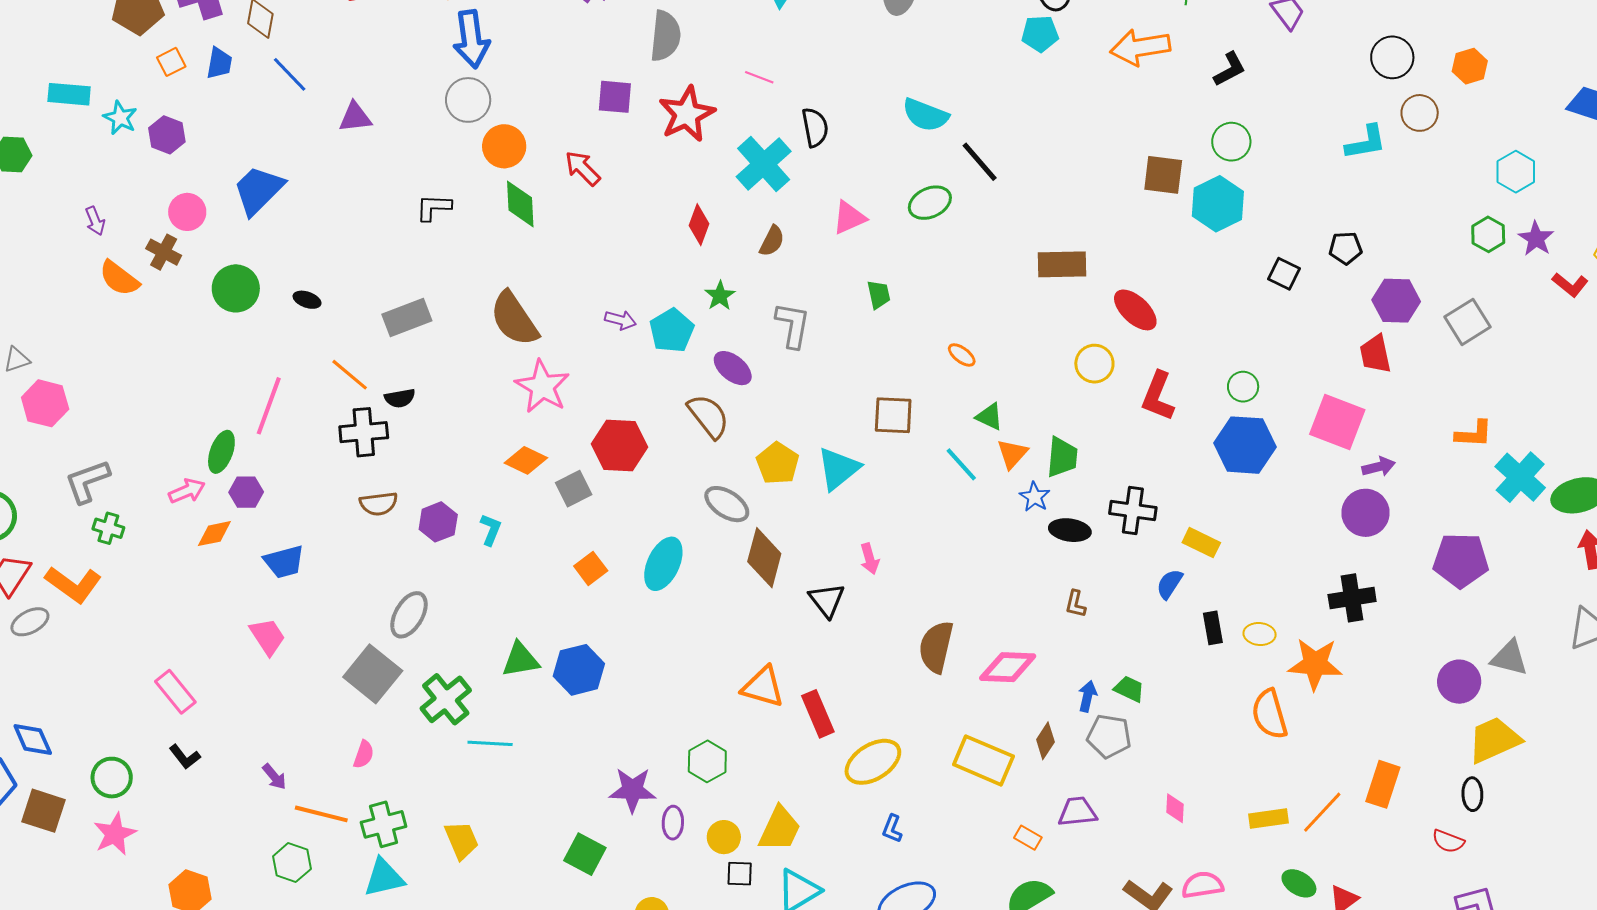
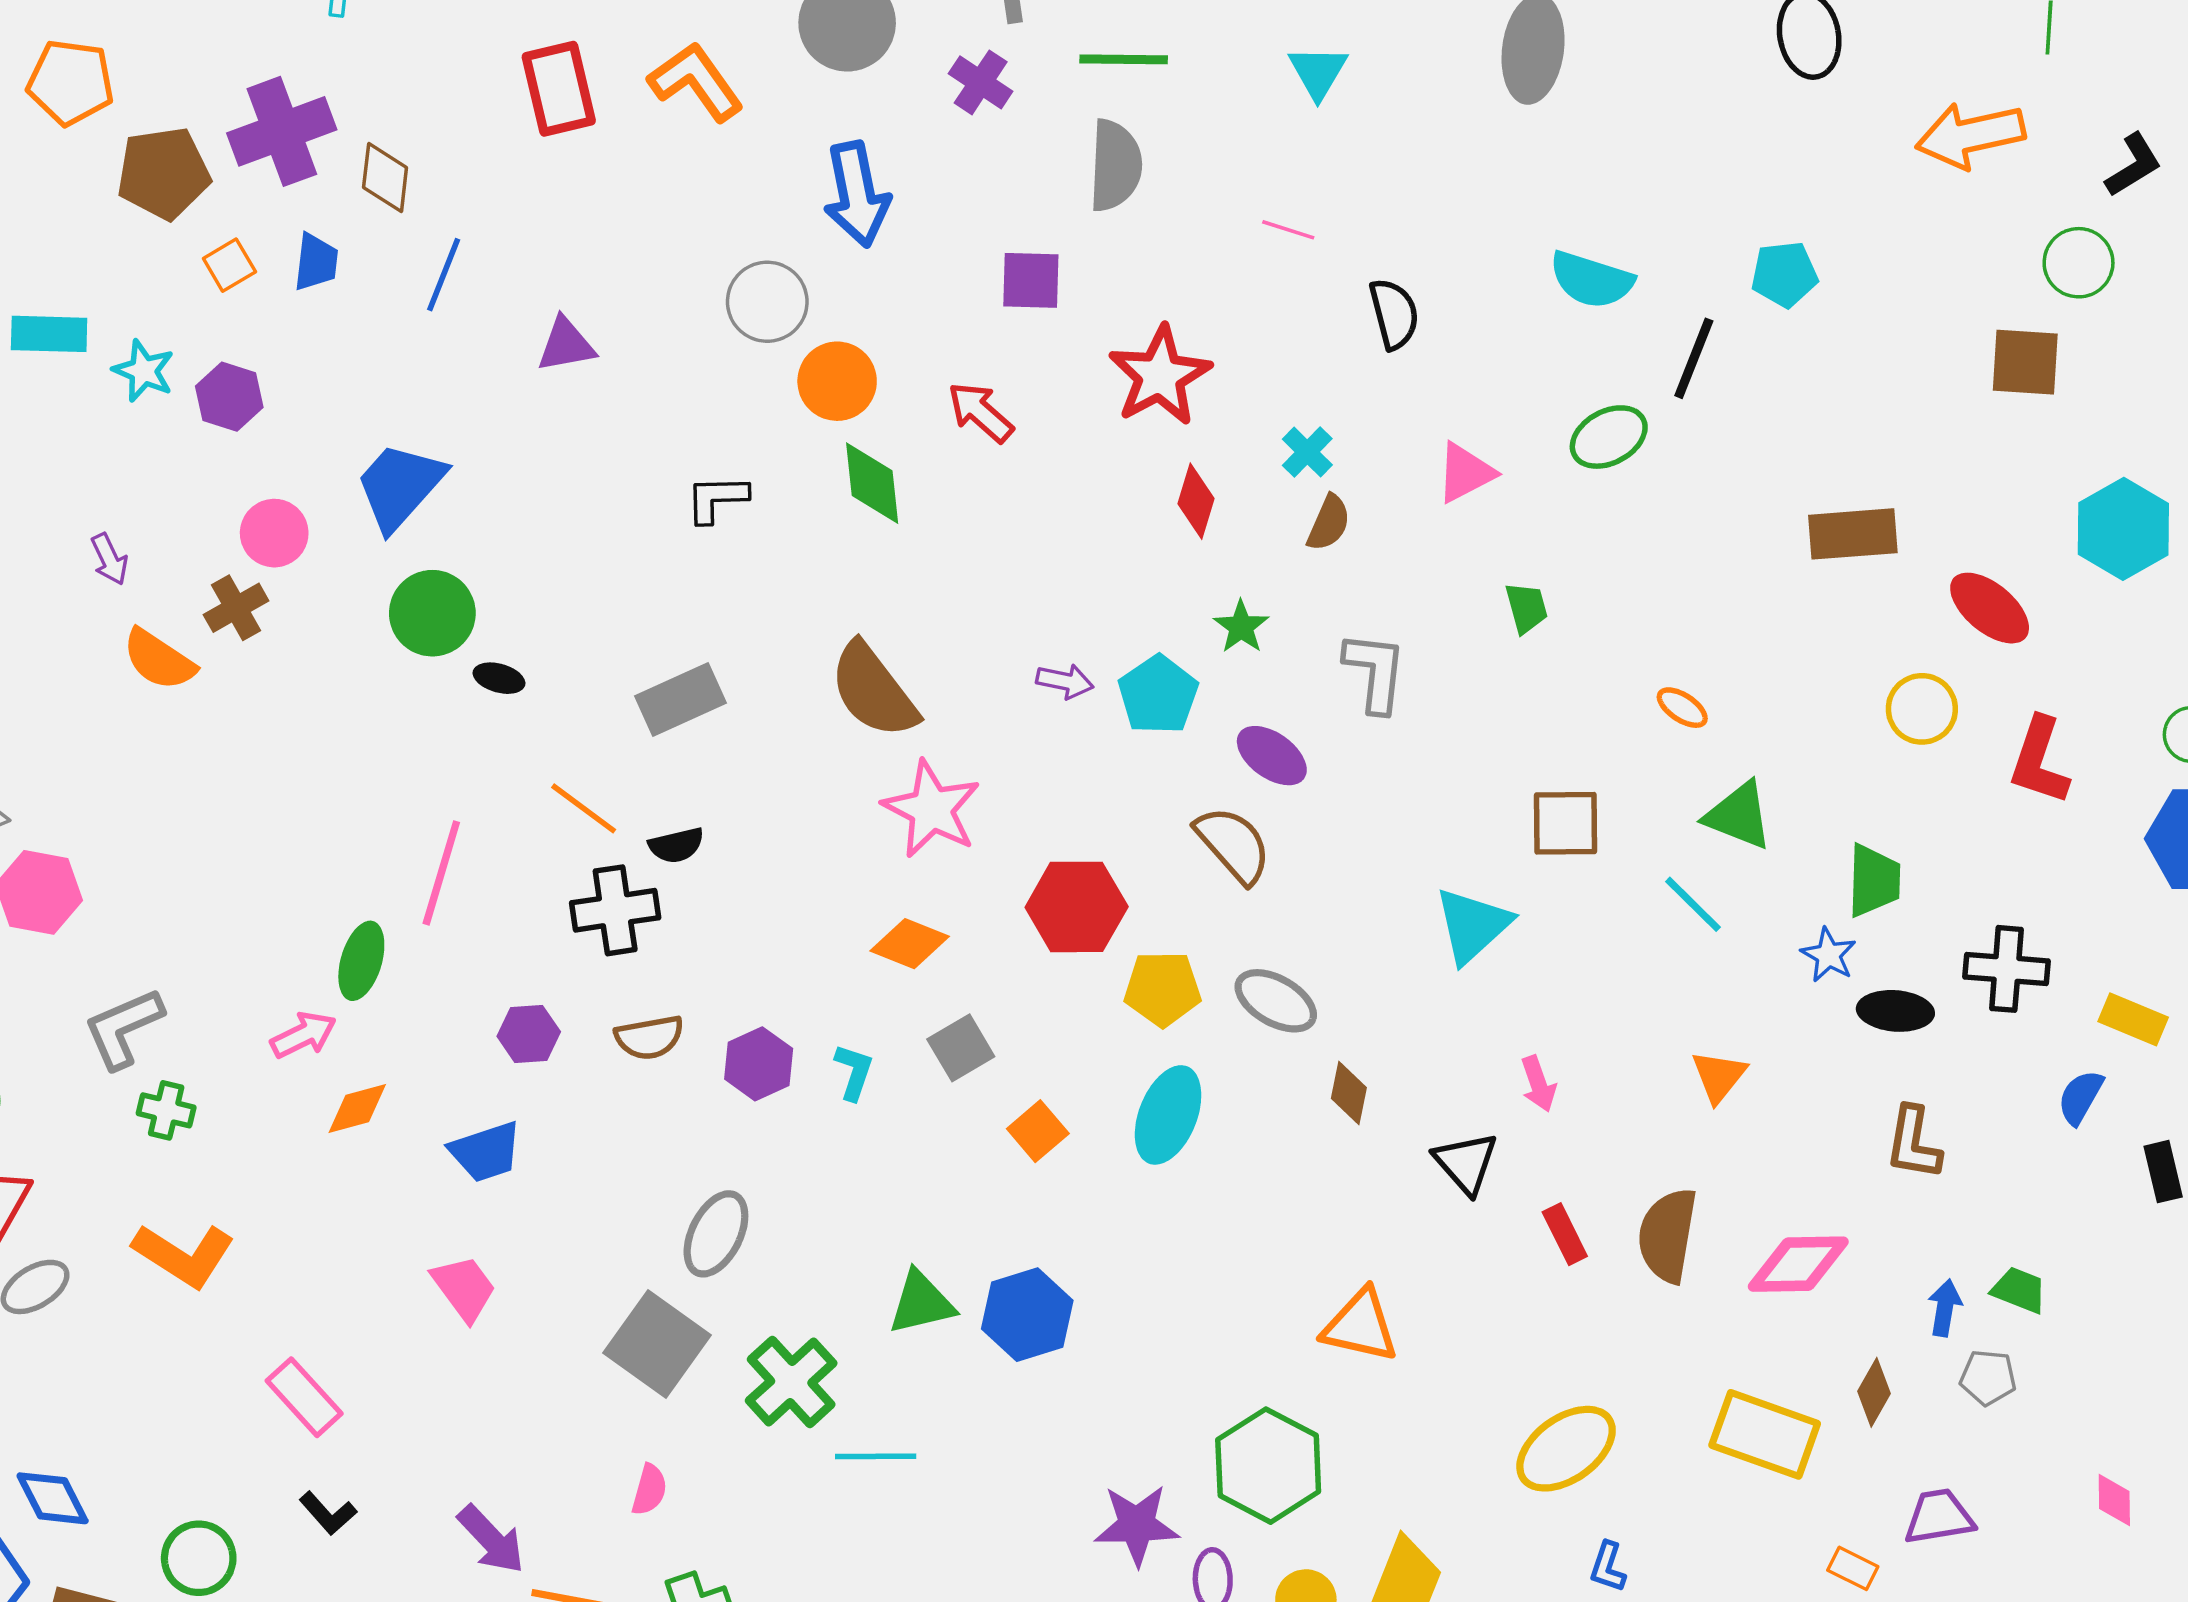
cyan pentagon: (1040, 34) -> (1784, 274), moved
blue arrow: (471, 39) -> (857, 194), moved
blue line: (290, 74) -> (444, 275), turned 69
red star: (687, 114) -> (1160, 376), moved
green circle: (1231, 142) -> (2079, 263), moved
black line: (980, 162) -> (1694, 358), turned 66
cyan cross: (764, 164) -> (1307, 452), moved, size x0.5
cyan hexagon: (1218, 204) -> (2123, 529), moved
brown cross: (164, 252) -> (236, 608), turned 36
green circle: (236, 288) -> (432, 613), moved
green triangle: (989, 417) -> (1739, 815), size x1.4
orange triangle: (1012, 454) -> (1719, 1076), moved
yellow pentagon: (778, 463) -> (1163, 989), moved, turned -30
gray square: (574, 489) -> (961, 1048), moved
purple hexagon: (246, 492) -> (529, 1034), moved
brown diamond: (764, 558) -> (1349, 1093), size x0.6
orange L-shape: (73, 584) -> (184, 1255), moved
brown L-shape: (1075, 604) -> (1913, 1143), size x1.5
red rectangle: (818, 714) -> (1565, 1234), moved, size x0.7
gray pentagon: (1109, 736) -> (1988, 1378), size x0.7
green hexagon: (707, 761) -> (1268, 1466), size x1.5
purple arrow: (274, 777) -> (491, 1539), size x1.5

